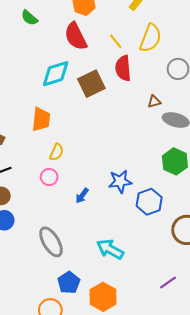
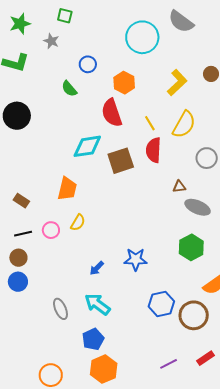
pink circle: (49, 177) -> (51, 230), moved
blue hexagon: (149, 202) -> (161, 304), moved
gray ellipse: (51, 242) -> (60, 309), size x0.7
cyan arrow: (110, 249) -> (97, 304), moved
blue pentagon: (69, 283) -> (93, 339), moved

